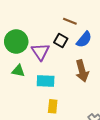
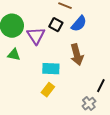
cyan rectangle: (46, 81) -> (51, 69), moved
yellow rectangle: (53, 106) -> (48, 90), turned 32

